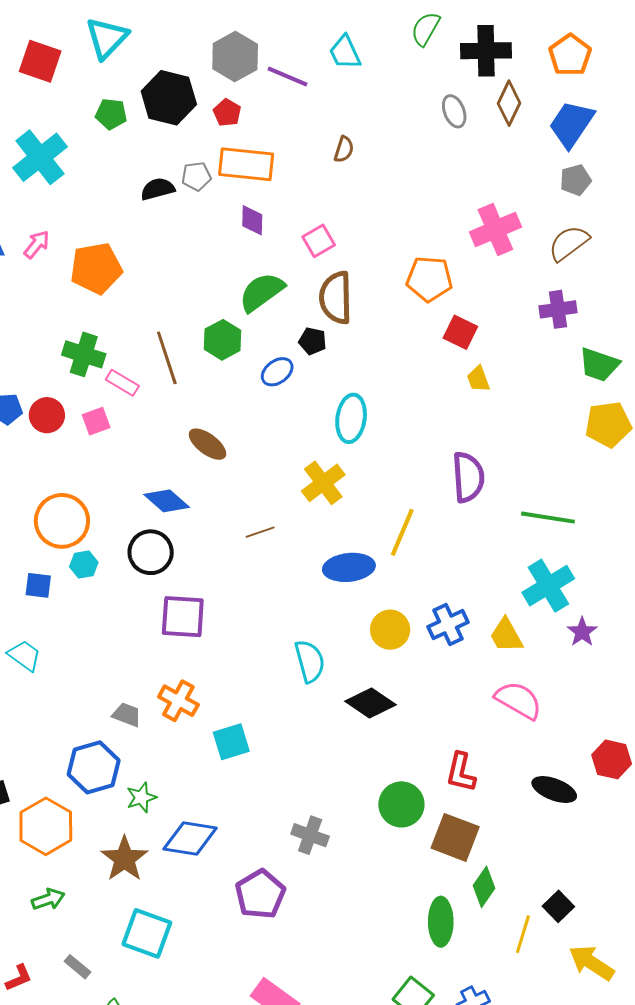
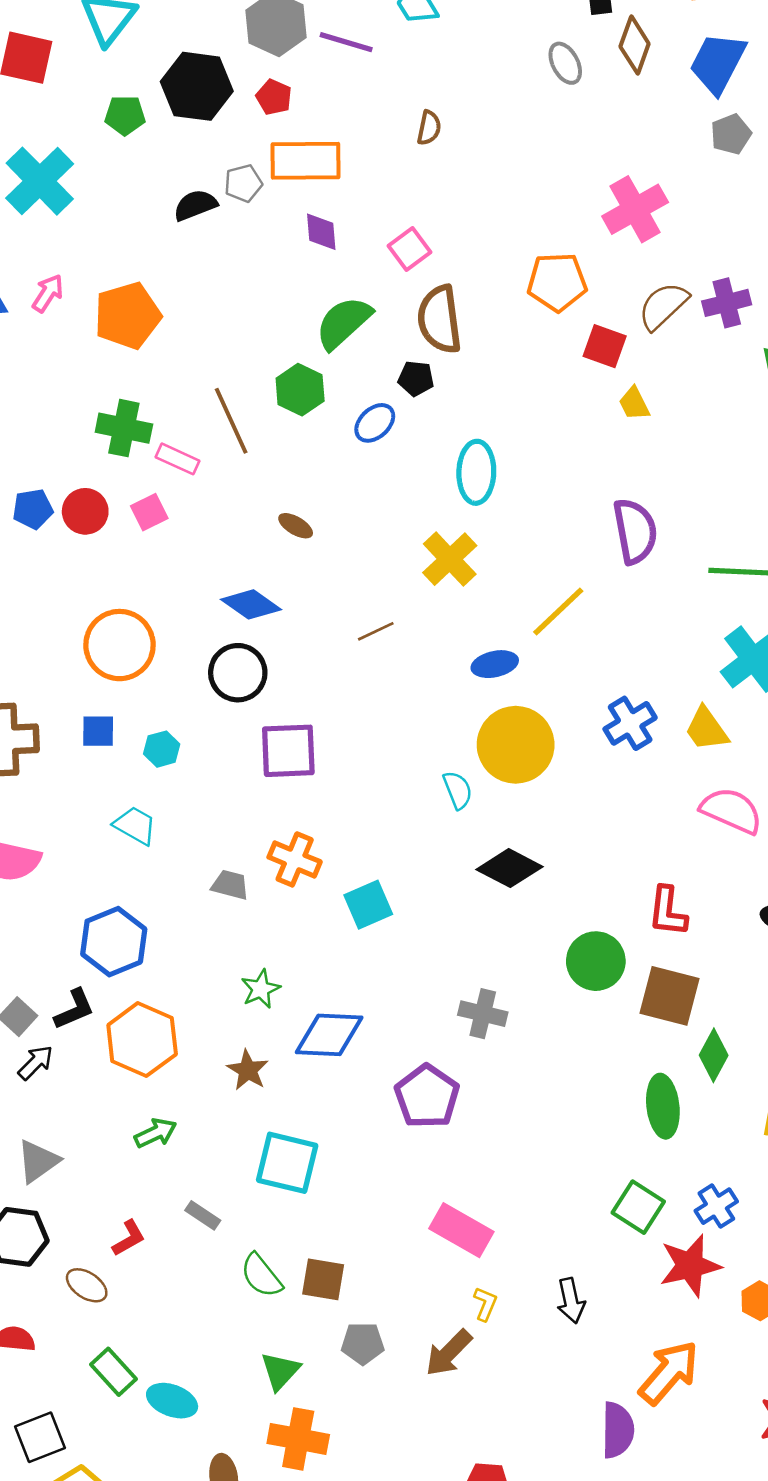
brown semicircle: (569, 243) -> (663, 306), moved
brown ellipse: (208, 444) -> (296, 526), size x0.7
yellow line: (402, 532) -> (558, 611), turned 30
cyan hexagon: (84, 564) -> (162, 749), moved
blue ellipse: (349, 567) -> (495, 664), size x0.7
yellow circle: (390, 630) -> (516, 745), moved, size x1.5
cyan trapezoid: (25, 656) -> (135, 825), moved
cyan semicircle: (310, 661) -> (458, 790), size x0.7
black diamond: (371, 703) -> (509, 868), moved
blue hexagon: (94, 767) -> (114, 942), moved
brown star: (124, 859) -> (248, 1070), size x0.7

